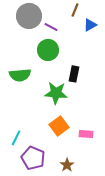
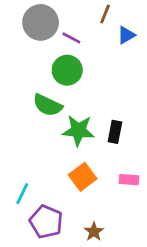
black rectangle: (74, 74) -> (115, 132), moved
green semicircle: (20, 75) -> (48, 105), moved, turned 30
pink rectangle: (86, 134) -> (129, 180), moved

